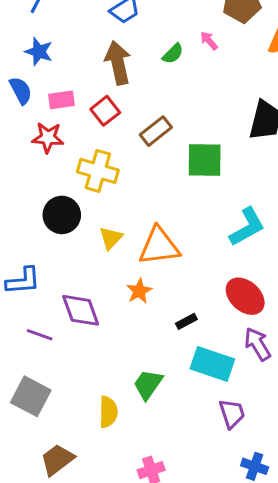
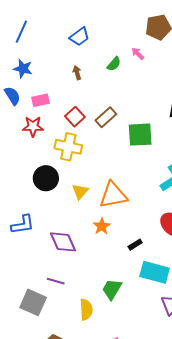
brown arrow: (118, 63) -> (77, 73), size x0.5
red square: (105, 111) -> (75, 117), moved
purple line: (40, 335) -> (56, 281), moved

